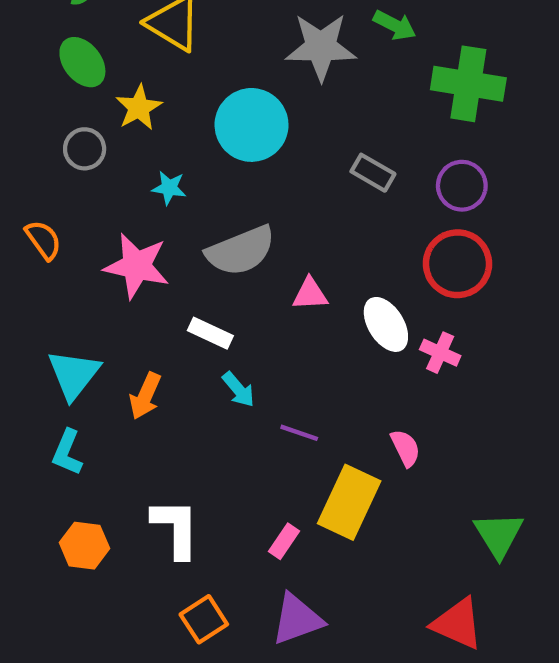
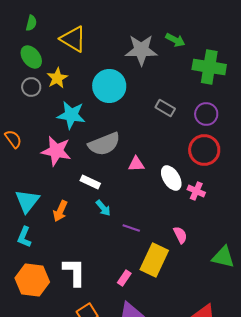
gray circle: (85, 149) -> (31, 87), moved
cyan star: (169, 188) -> (71, 115), size x1.8
green triangle: (499, 535) -> (223, 257), moved, turned -45
orange hexagon: (85, 546) -> (32, 280), size x1.5

